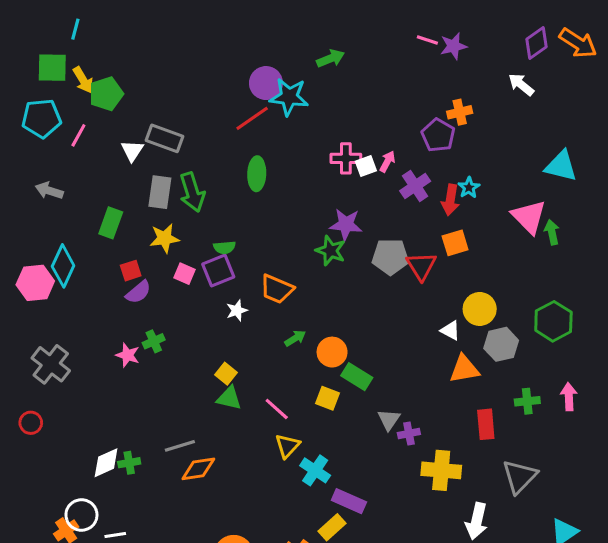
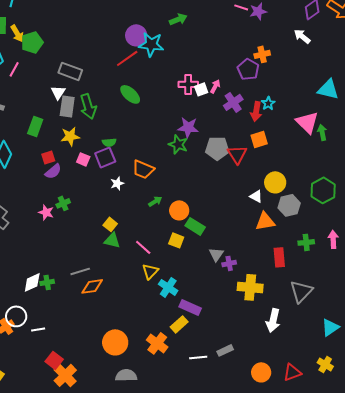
white triangle: (132, 151) -> (58, 92), moved
green ellipse: (257, 174) -> (130, 94), turned -50

